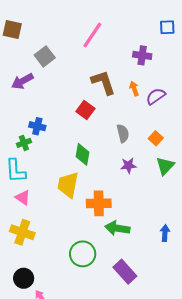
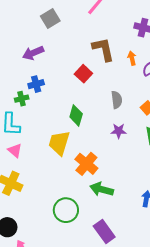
purple arrow: (22, 81) -> (33, 53), moved
blue cross: (37, 126) -> (36, 84), turned -35
orange cross: (99, 203) -> (86, 164), turned 35

